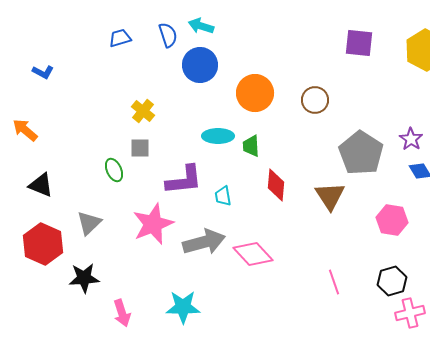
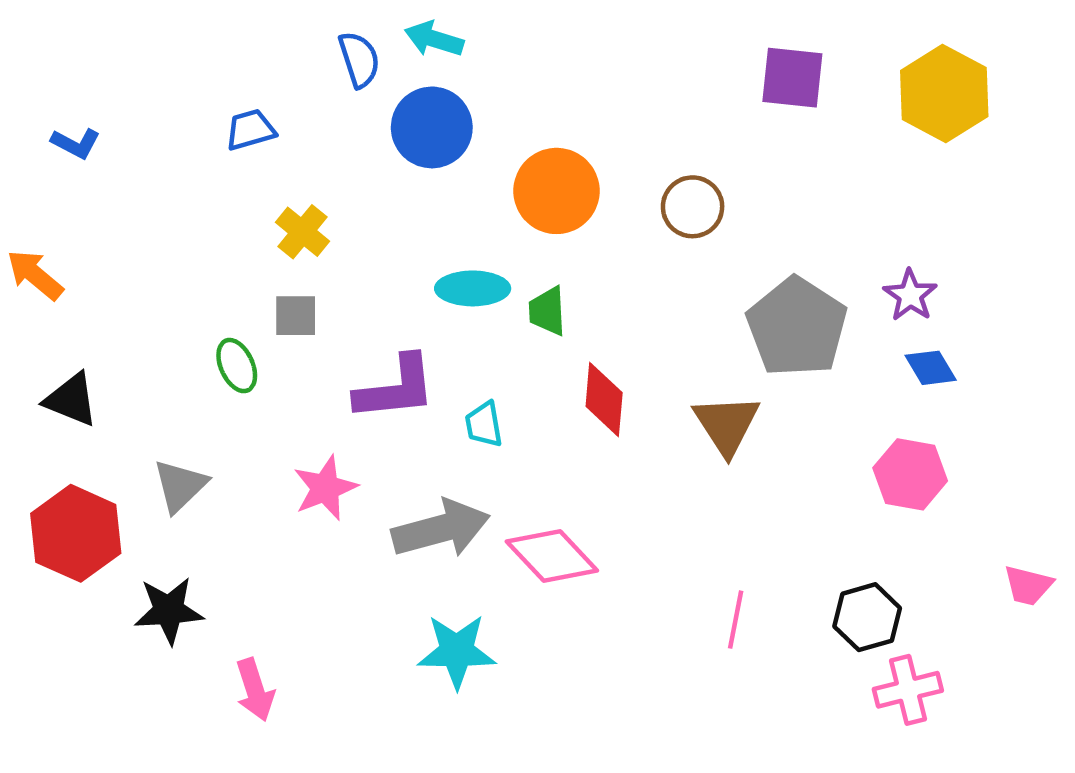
blue trapezoid: (120, 38) -> (250, 130), moved
pink hexagon: (392, 220) -> (910, 474), moved
pink star: (153, 224) -> (325, 488), size x0.7
pink line: (334, 282) -> (736, 620), turned 30
cyan star: (183, 307) -> (457, 651), moved

